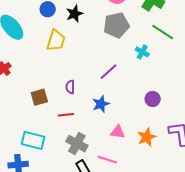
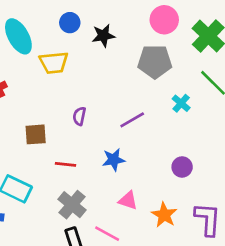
yellow trapezoid: (56, 40) -> (54, 63), moved, turned 55
purple semicircle: (70, 87) -> (79, 116), moved
orange star: (147, 137) -> (164, 215), turned -30

